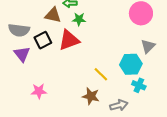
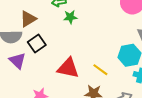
brown triangle: (53, 15) -> (28, 19), moved, turned -36
red triangle: (69, 40) -> (68, 68), moved, turned 40

